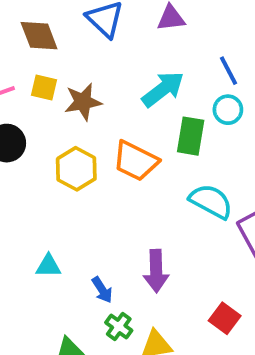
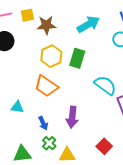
yellow square: (44, 87) -> (27, 15), turned -32
green rectangle: (191, 136) -> (77, 58), moved
orange trapezoid: (136, 161) -> (46, 86), moved
yellow hexagon: (76, 169) -> (51, 56), moved

